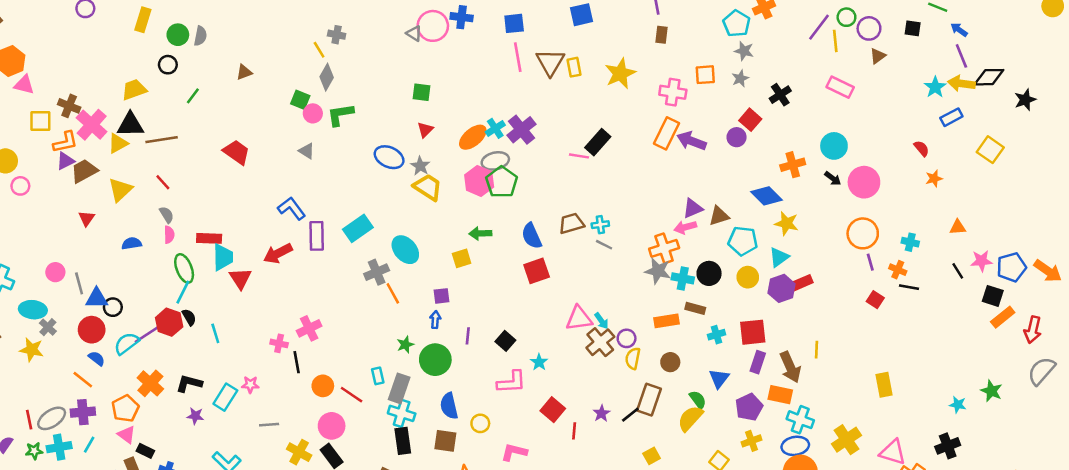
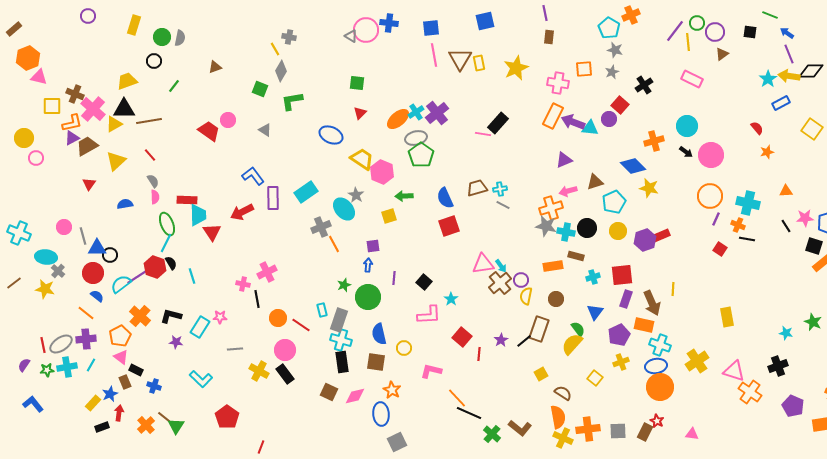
pink circle: (313, 113) -> (228, 120), moved
gray star: (420, 166) -> (356, 195), moved
pink hexagon: (479, 181) -> (382, 172), moved
purple triangle: (693, 208) -> (564, 160), moved
cyan pentagon: (743, 241) -> (614, 202), turned -30
cyan cross: (910, 242) -> (748, 203), size x1.6
cyan triangle: (779, 257) -> (590, 128), moved, turned 42
purple line: (870, 262) -> (716, 219), turned 40

